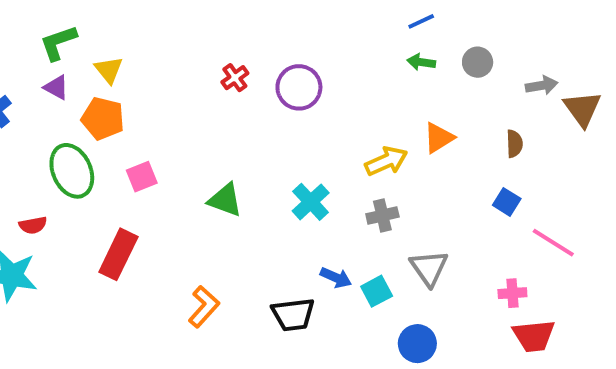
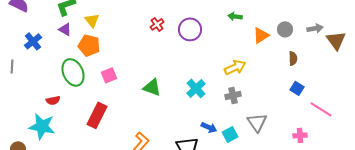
green arrow: (421, 62) -> (235, 16), moved
gray circle: (478, 62) -> (285, 29), moved
orange triangle: (439, 138) -> (261, 35), moved
brown semicircle: (514, 144) -> (293, 58), moved

